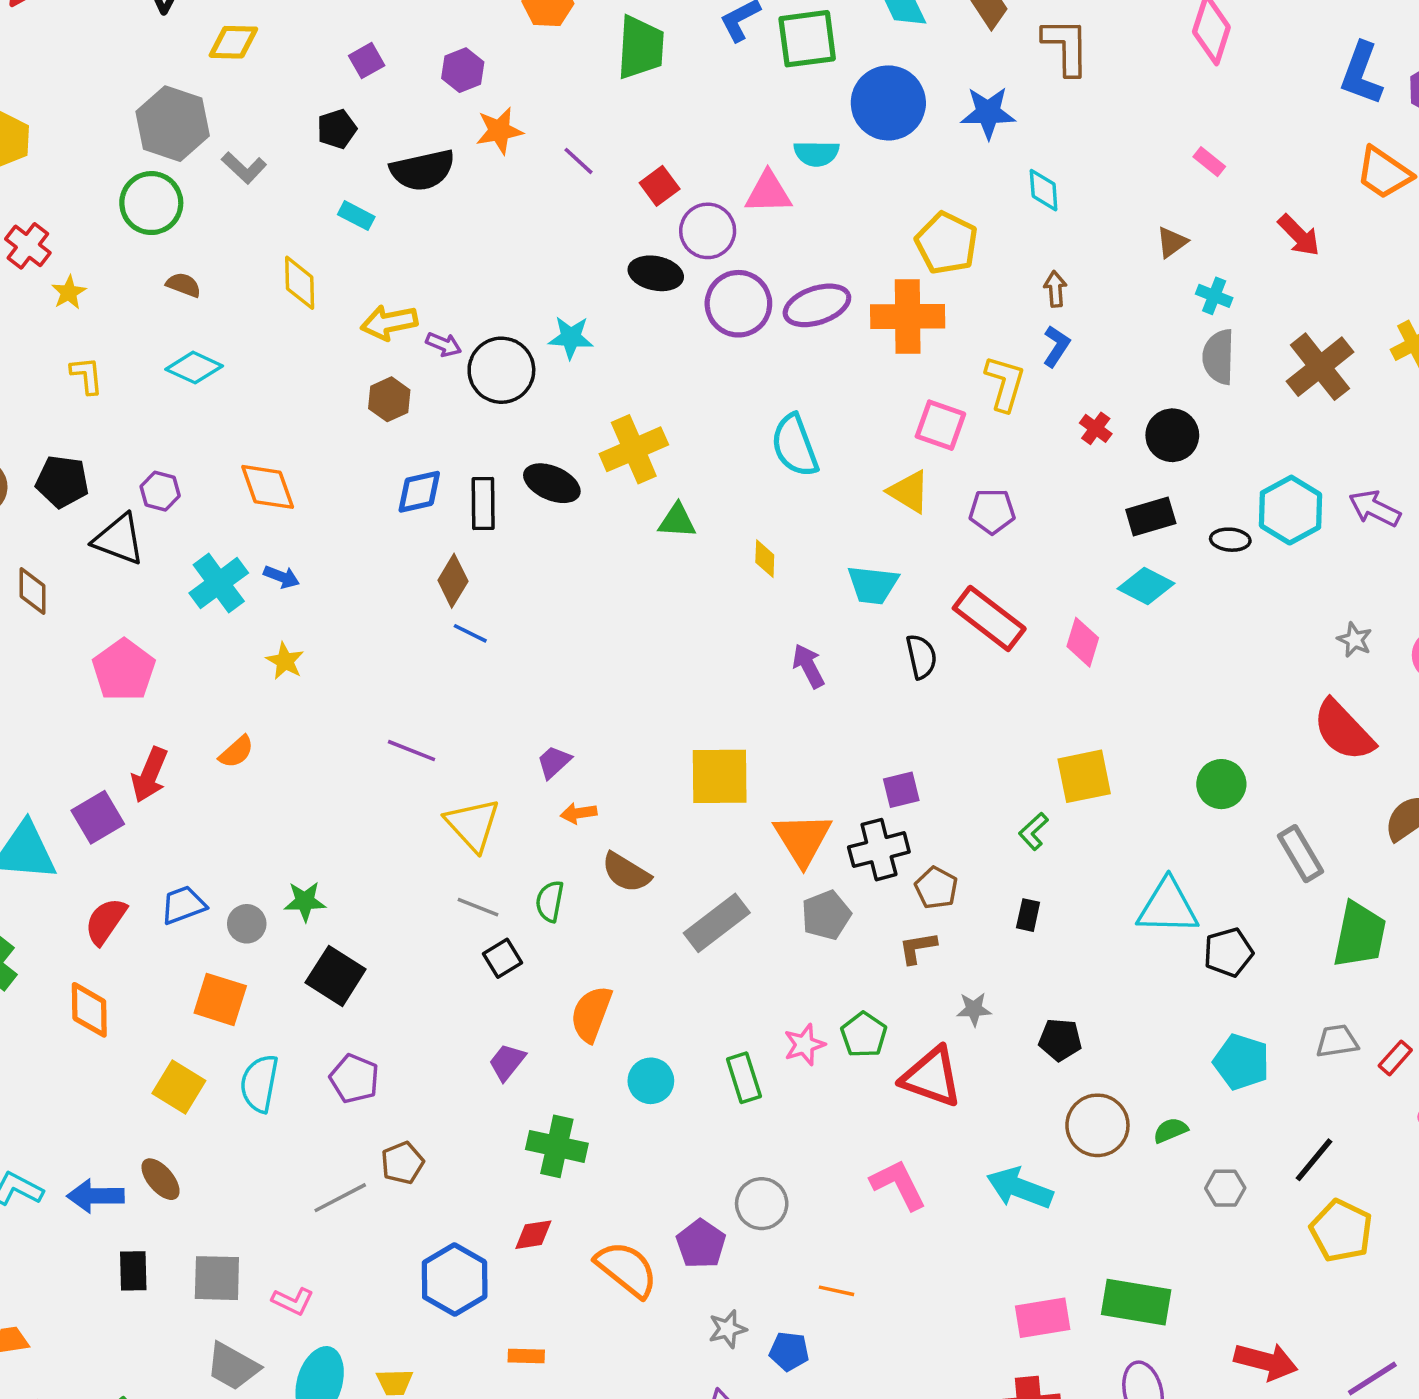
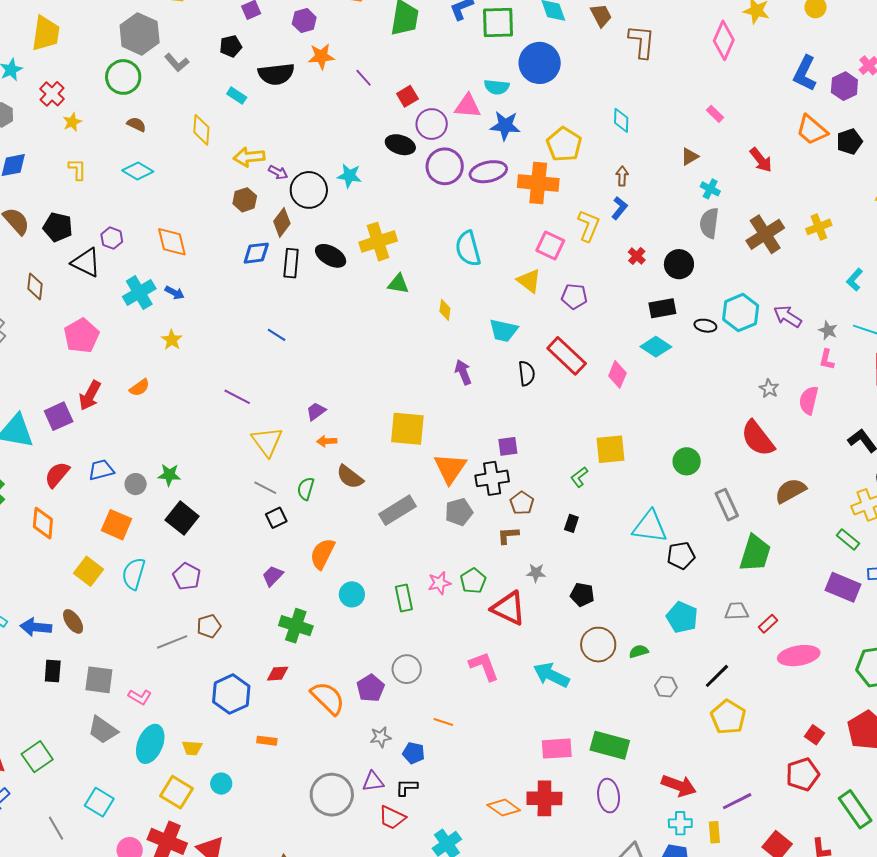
blue star: (988, 113) -> (505, 126), moved
brown diamond: (453, 581) -> (282, 222), moved

